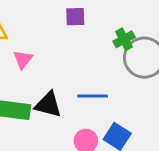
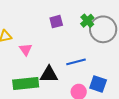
purple square: (75, 17) -> (56, 22), moved

